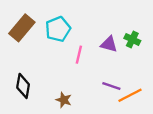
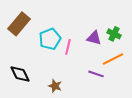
cyan pentagon: (58, 29) -> (50, 39), moved
black diamond: (23, 86) -> (20, 74), turned -35
orange line: (130, 95) -> (113, 59), moved

